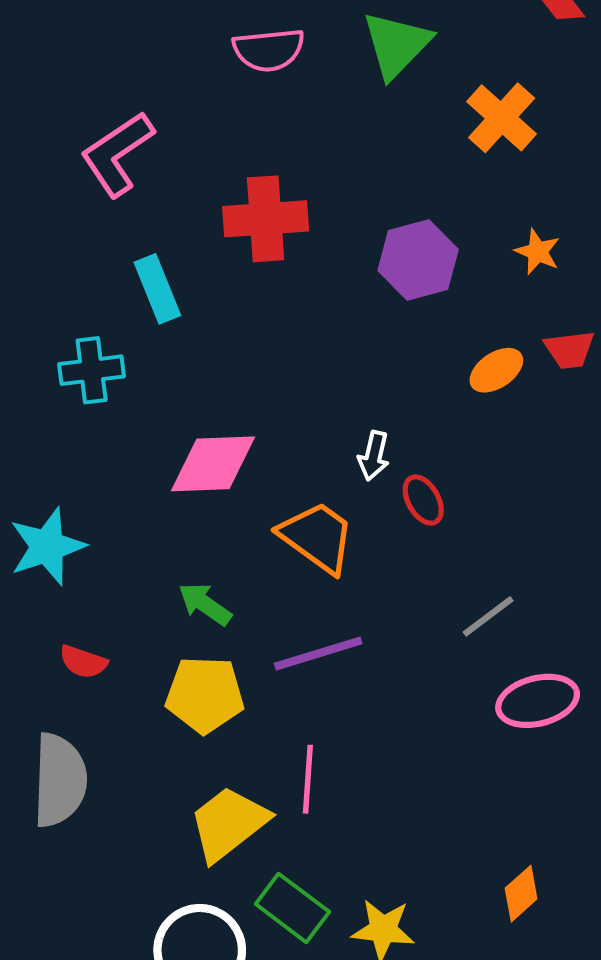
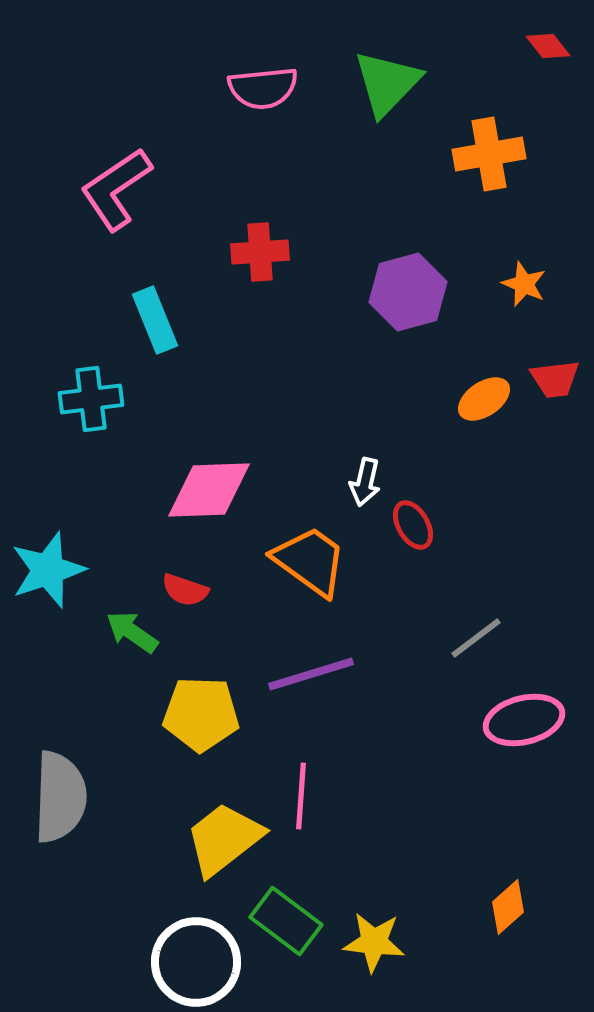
orange cross: (502, 118) -> (489, 154), turned 38
red cross: (266, 219) -> (260, 252), size x0.7
green arrow: (205, 604) -> (132, 632), moved
red semicircle: (83, 662) -> (185, 590), moved

